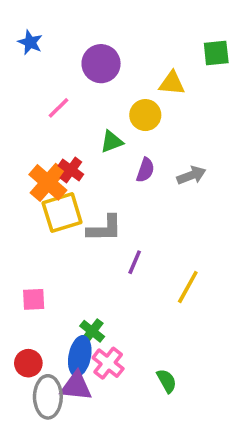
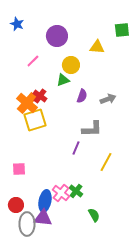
yellow circle: (145, 115) -> (71, 65), moved
gray L-shape: (105, 228) -> (92, 129), moved
green cross: (92, 331) -> (76, 191), moved
pink cross: (108, 363) -> (61, 193), moved

